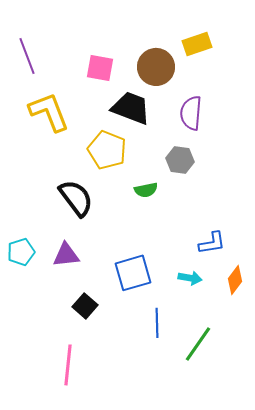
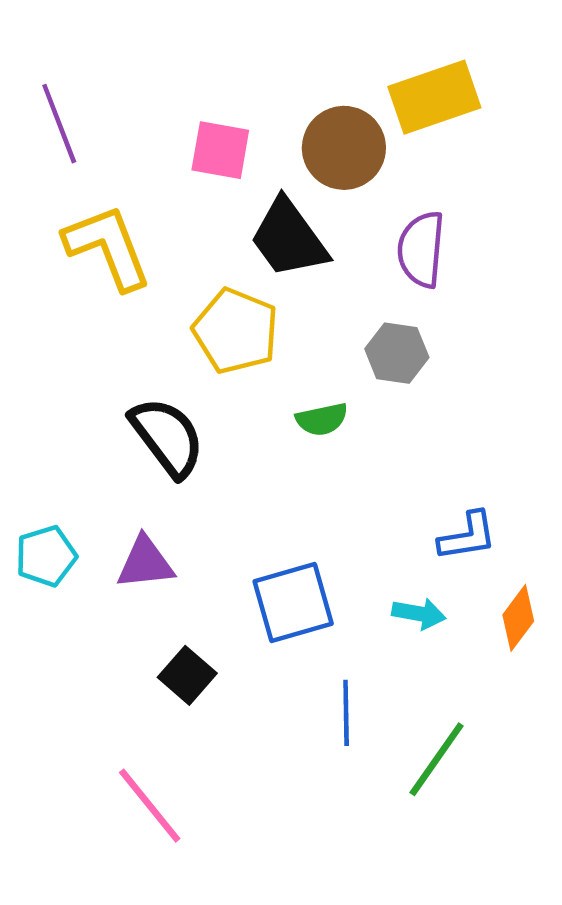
yellow rectangle: (197, 44) -> (434, 97), size x1.4
black trapezoid: (131, 108) -> (289, 238), turned -147
pink line: (68, 365) -> (150, 806), turned -45

